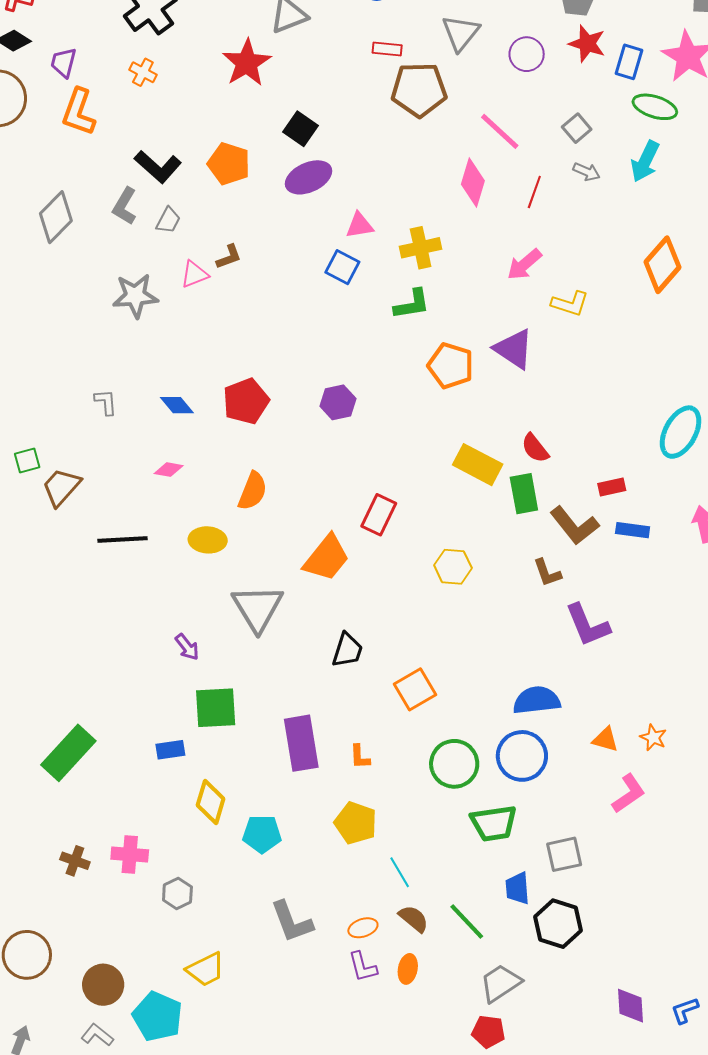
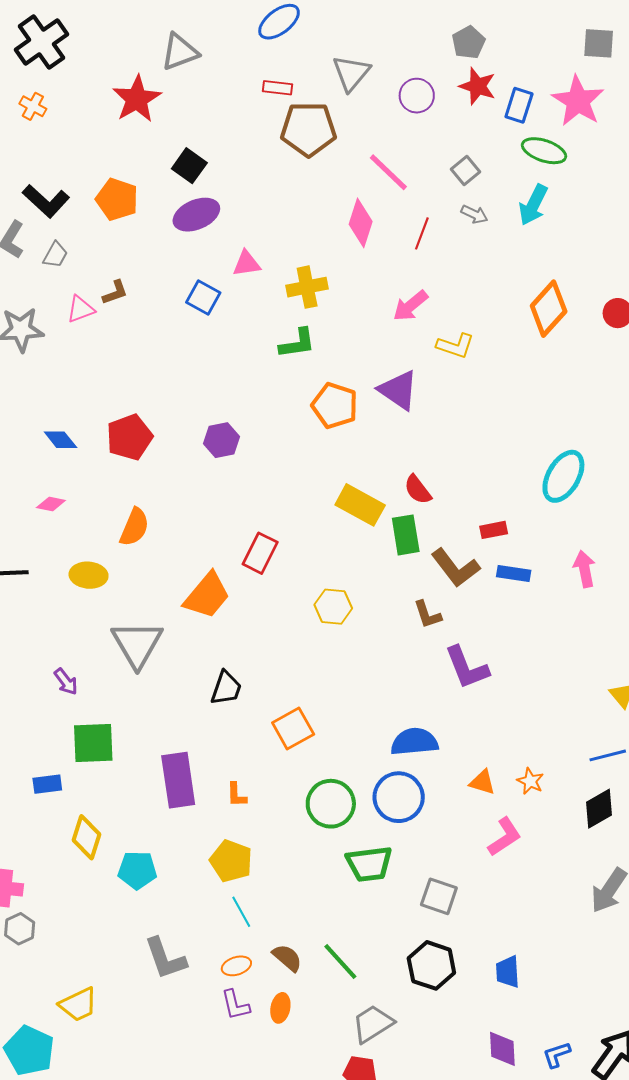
blue square: (342, 267) -> (203, 297), moved
gray square: (564, 854) -> (439, 896), turned 30
cyan line: (400, 872) -> (241, 912), moved
blue trapezoid: (517, 888) -> (508, 972), moved
gray hexagon: (177, 894) -> (20, 929), moved

